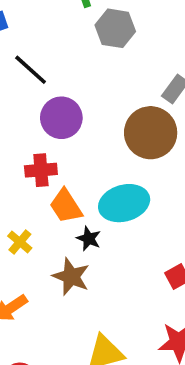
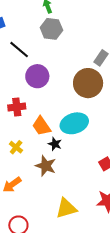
gray hexagon: (115, 28) -> (51, 29), moved
red cross: (41, 170) -> (17, 107), moved

